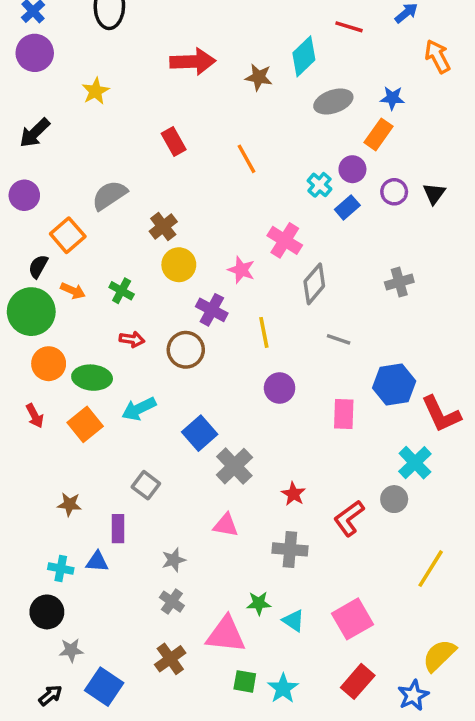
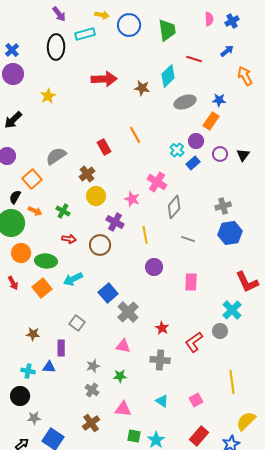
red rectangle: (174, 141) -> (104, 147), moved
blue hexagon: (394, 385) -> (230, 233), moved
yellow line: (431, 569) -> (232, 382), moved, turned -40
green star: (259, 603) -> (120, 376), moved
pink square: (352, 619) -> (196, 400), size x0.6
pink triangle: (226, 635) -> (123, 409), size x0.7

